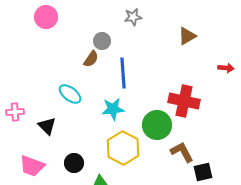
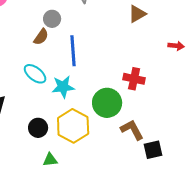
cyan ellipse: (70, 94) -> (35, 74), moved
red cross: (184, 101) -> (134, 79), size x0.7
black circle: (74, 163) -> (38, 128), moved

